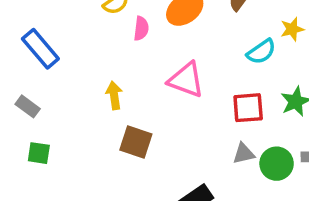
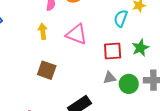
cyan semicircle: (261, 52) -> (121, 18), turned 144
yellow arrow: (114, 95) -> (43, 31), moved

